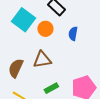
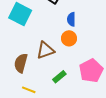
orange circle: (45, 29) -> (69, 38), moved

